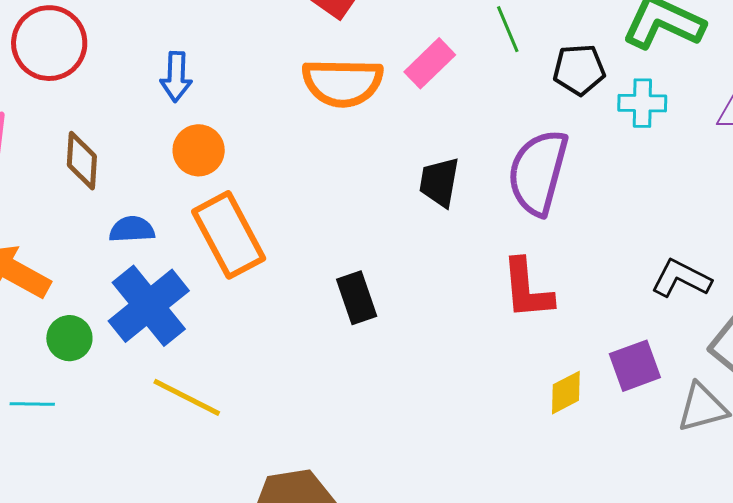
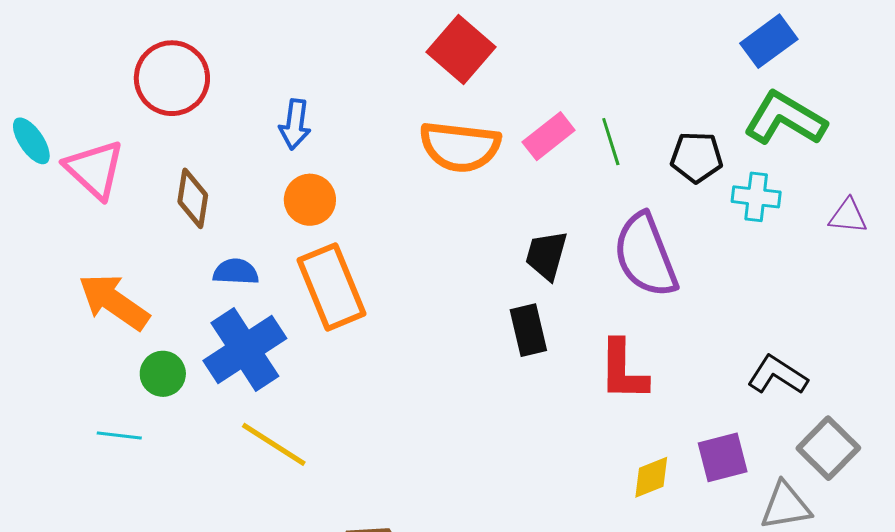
green line: (508, 29) -> (611, 142), moved
purple semicircle: (538, 172) -> (645, 255), turned -42
black rectangle: (357, 298) -> (528, 330), moved

